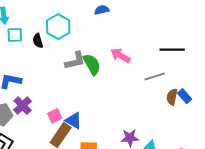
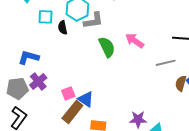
cyan square: (15, 35) -> (46, 17), moved
black semicircle: (38, 41) -> (63, 28), moved
gray L-shape: (75, 61) -> (93, 21), moved

